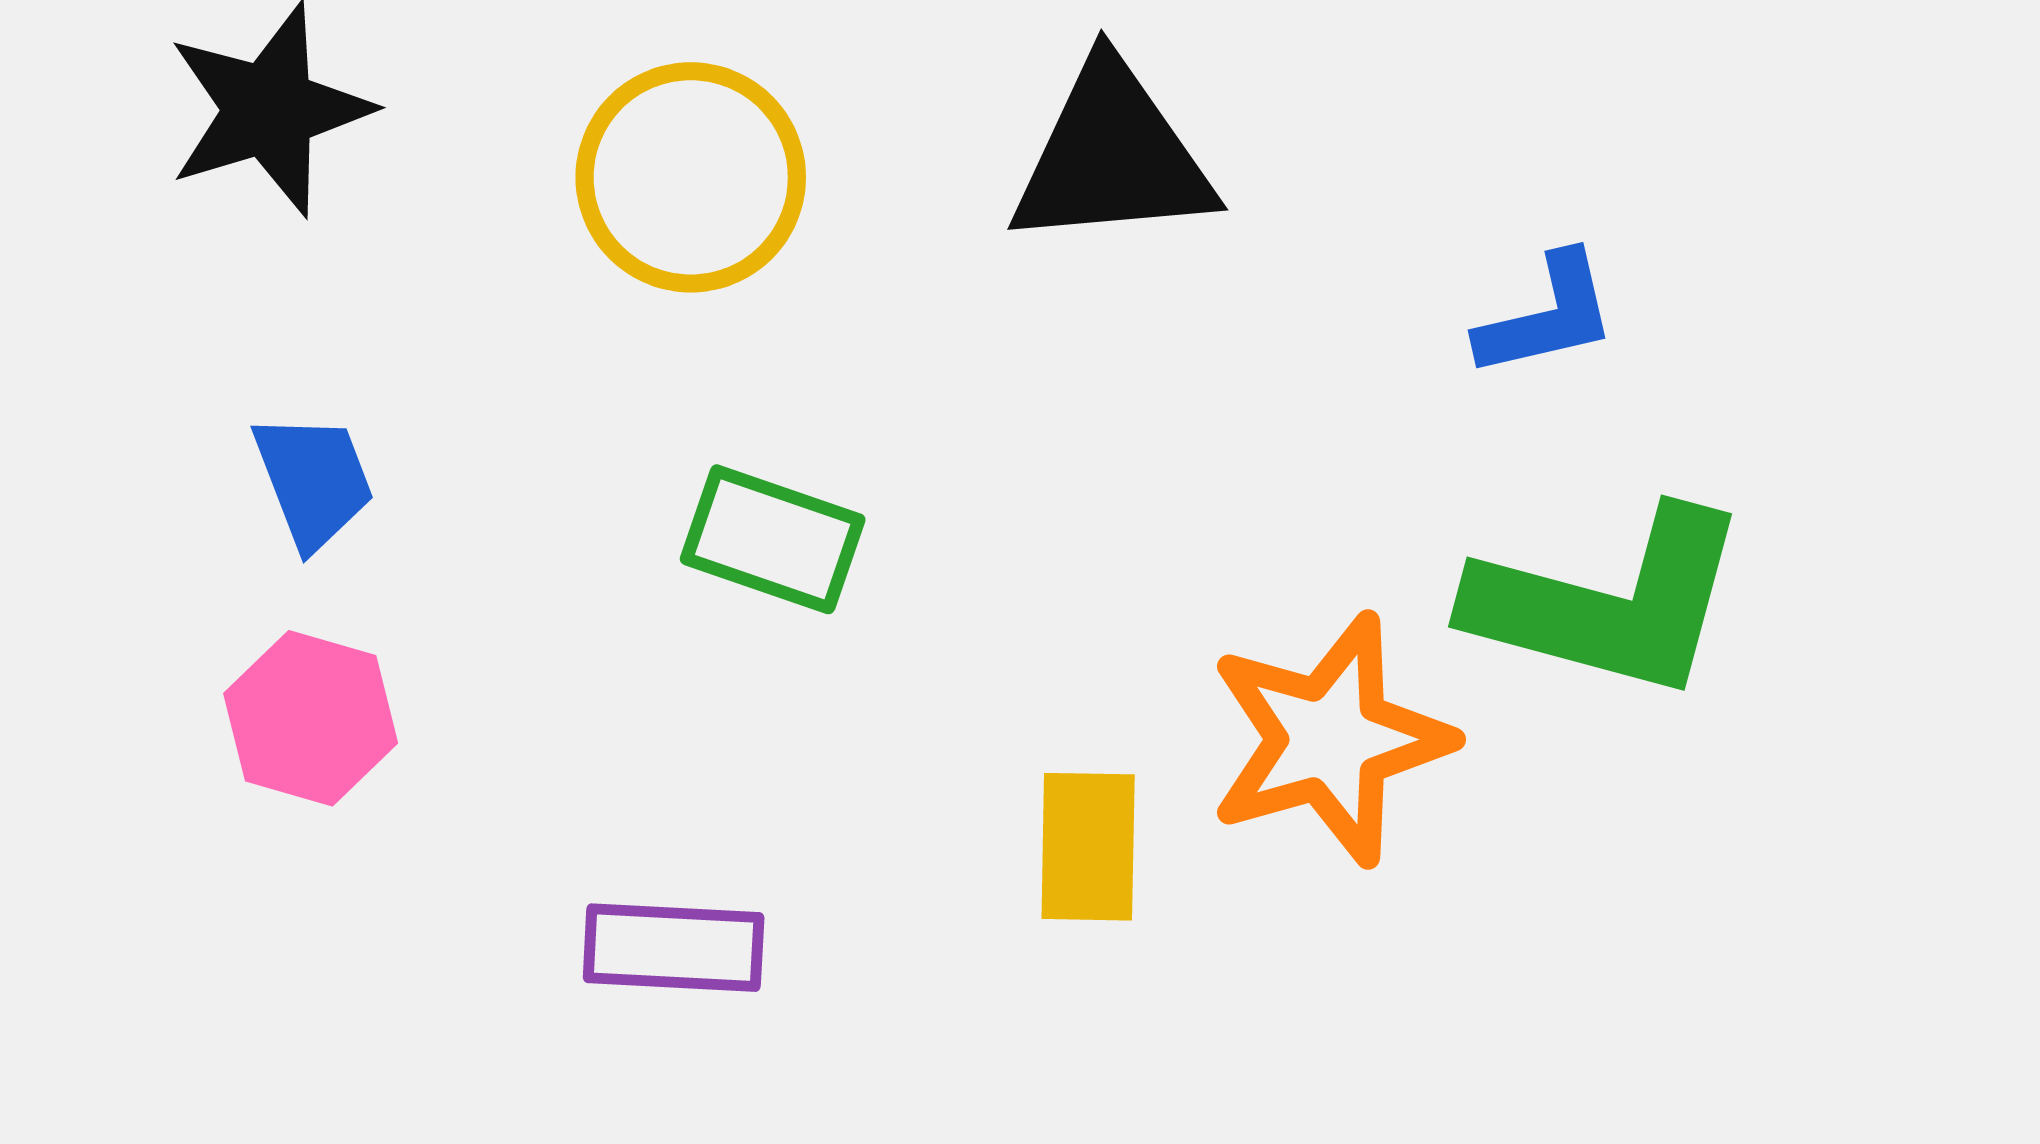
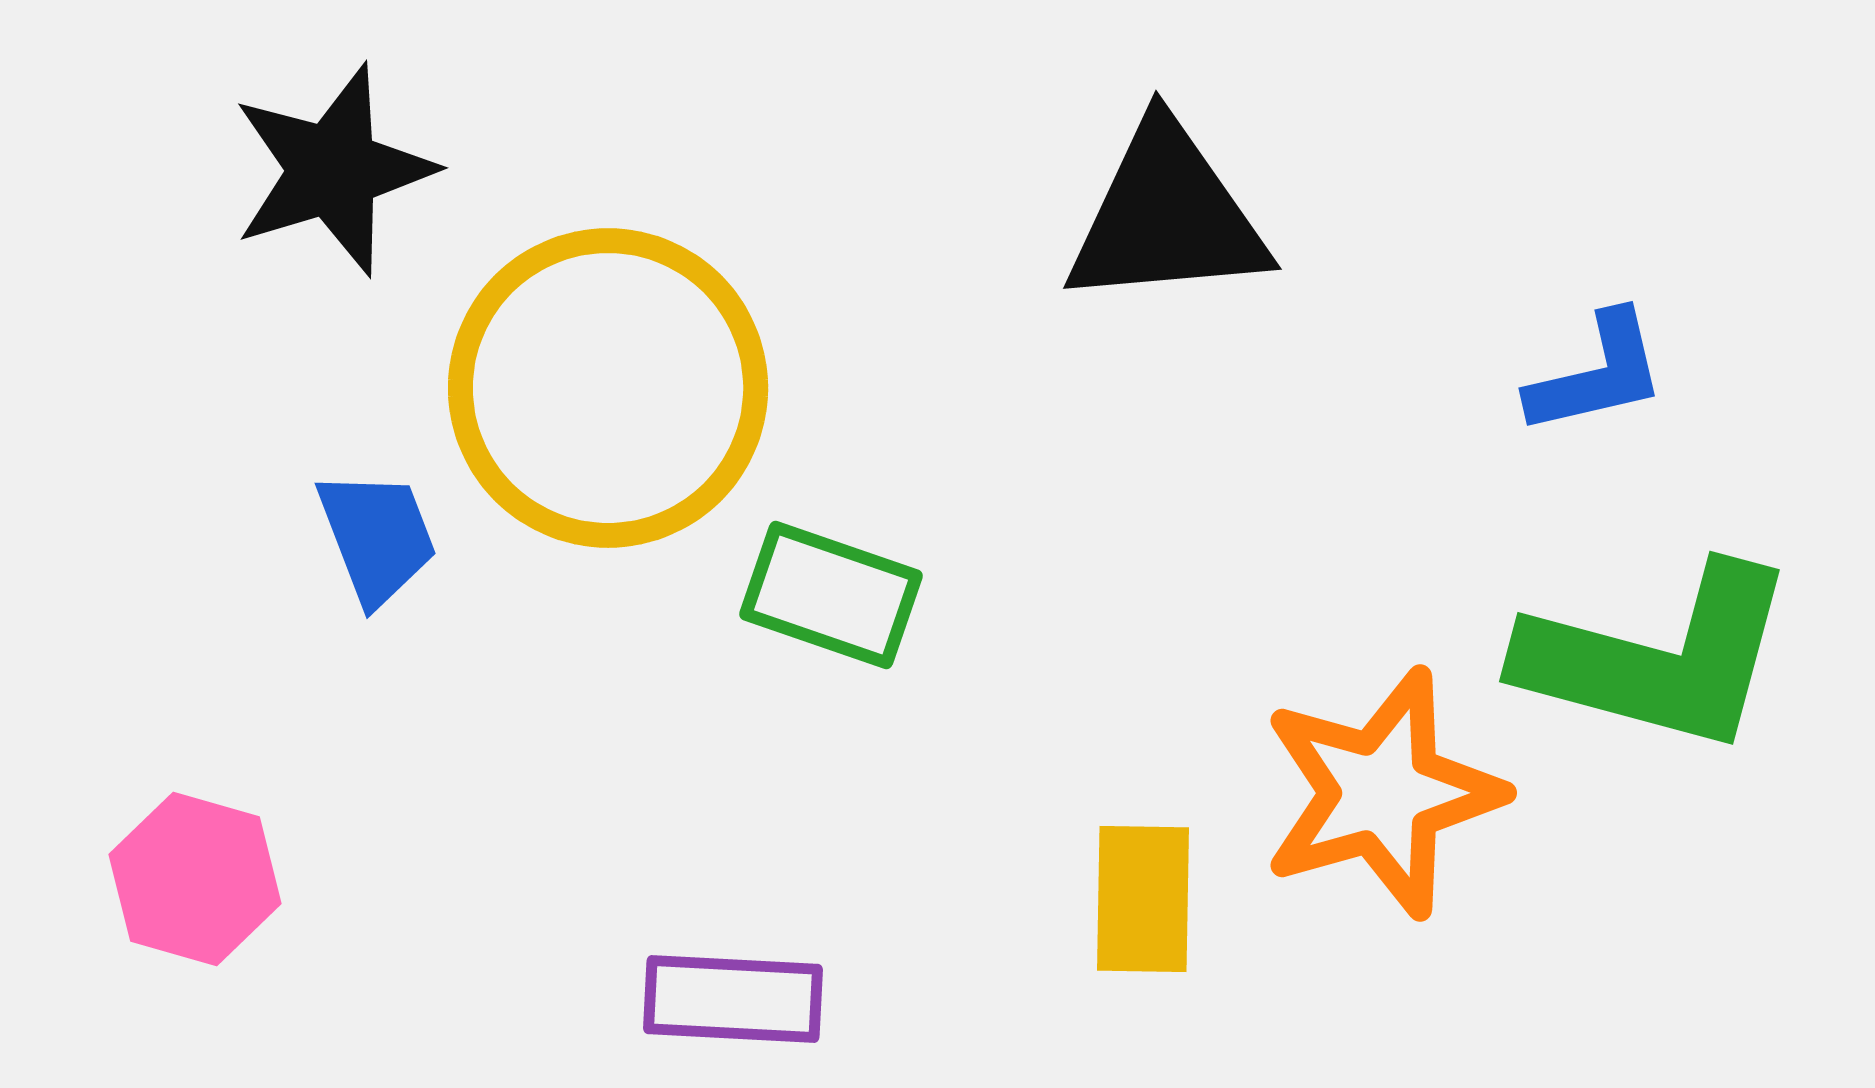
yellow circle: (691, 177) -> (608, 388), moved, size x1.4
pink hexagon: (311, 718) -> (195, 879), moved

